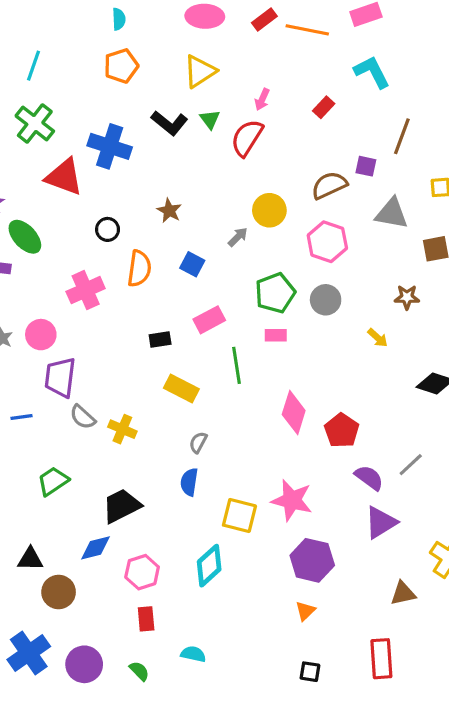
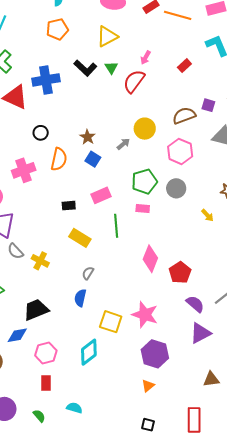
blue cross: (110, 146) -> (46, 80), turned -32
brown star: (169, 211) -> (87, 137), moved

